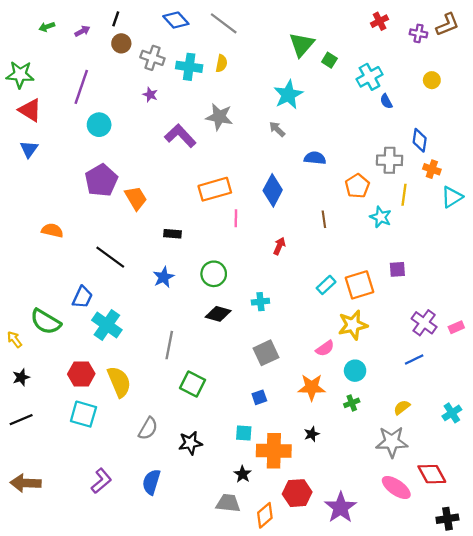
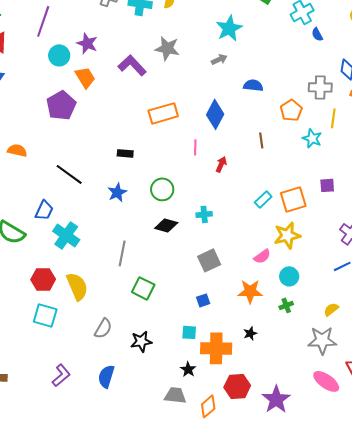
purple star: (150, 95) -> (87, 43), moved, size x1.5
gray arrow: (277, 129) -> (219, 59), turned 112
orange trapezoid: (136, 198) -> (85, 77), moved
pink line: (236, 218) -> (195, 147), moved

